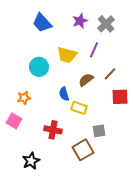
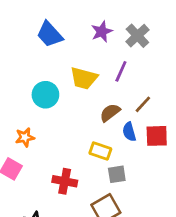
blue semicircle: (64, 94) -> (129, 132), moved
gray square: (99, 131) -> (117, 174), moved

